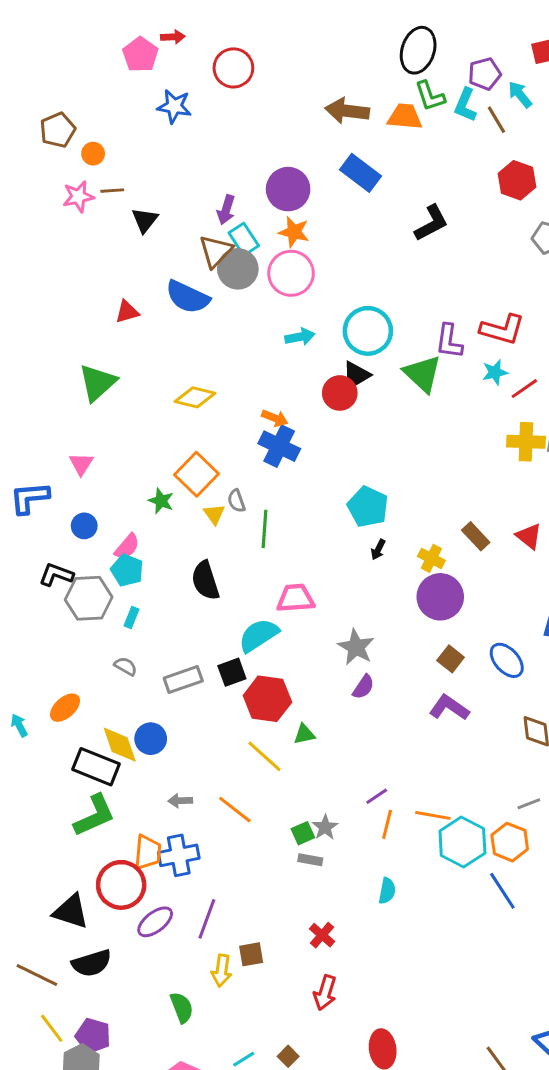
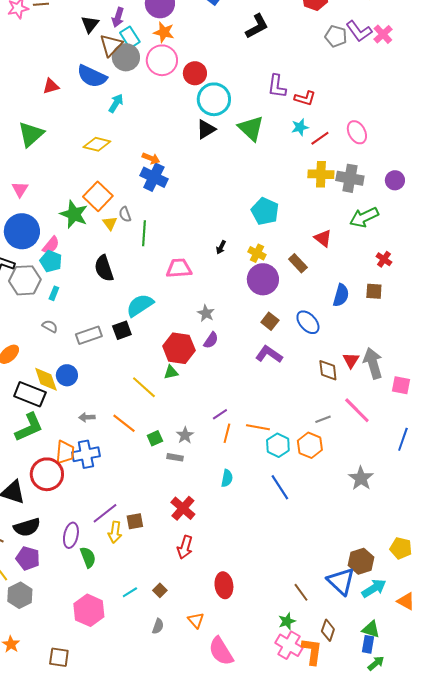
black triangle: (145, 220) -> (90, 24), moved
red L-shape: (502, 329) -> (305, 98), size x0.7
cyan arrow: (300, 337) -> (116, 103), moved, turned -48
purple L-shape: (449, 341) -> (277, 86), moved
red circle: (340, 393) -> (195, 73), moved
green star: (161, 501) -> (74, 214), size x1.6
cyan pentagon: (368, 507) -> (265, 211), moved
blue circle: (84, 526) -> (22, 231), size x2.0
brown rectangle: (476, 536) -> (298, 263), moved
pink trapezoid: (295, 598) -> (179, 268), moved
gray star: (356, 647) -> (206, 313), size x0.7
red hexagon: (267, 699) -> (179, 348), moved
green square: (303, 833) -> (155, 438), moved
cyan hexagon: (462, 842) -> (278, 445), size x0.7
blue line: (502, 891) -> (280, 487), moved
purple line: (207, 919) -> (105, 513), moved, turned 32
purple ellipse: (155, 922) -> (71, 535), moved, turned -40
red cross: (322, 935) -> (183, 508), size x1.4
purple pentagon: (93, 1036) -> (28, 558), moved

